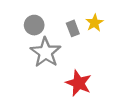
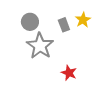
red star: (79, 83) -> (69, 73), size x0.7

